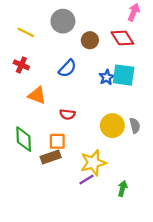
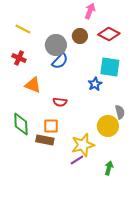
pink arrow: (134, 12) -> (90, 11), moved
gray circle: (63, 21) -> (56, 45), moved
red diamond: (122, 38) -> (109, 34), turned -30
blue star: (107, 77) -> (95, 84), moved
yellow circle: (112, 126) -> (108, 126), moved
brown rectangle: (51, 157) -> (45, 140), turned 30

